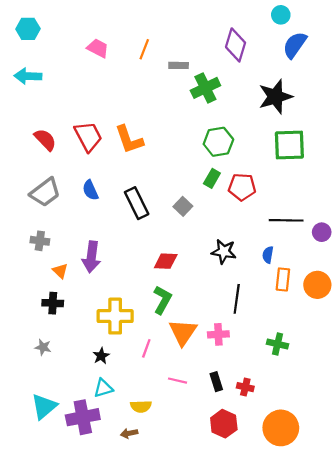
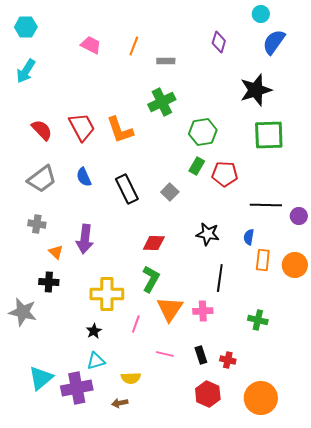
purple diamond: (236, 45) -> (219, 42), size x0.7
cyan arrow: (28, 76) -> (26, 71), turned -60
green cross: (205, 88) -> (162, 102), moved
gray star: (43, 347) -> (23, 312), moved, size x1.8

